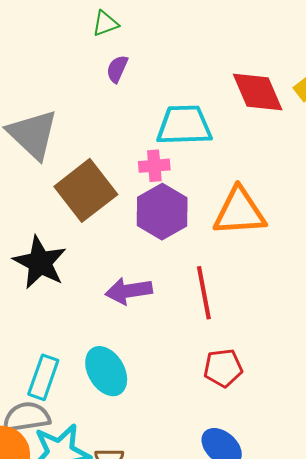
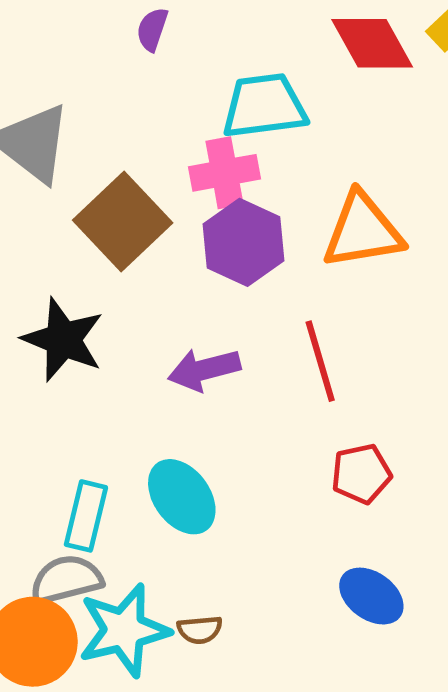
pink cross: (154, 166) -> (224, 173), size x1.4

